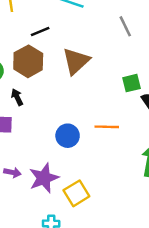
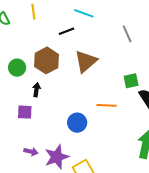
black line: (40, 32) -> (67, 31), moved
black arrow: (17, 97) -> (36, 90), turned 32
orange line: (107, 127) -> (107, 105), moved

